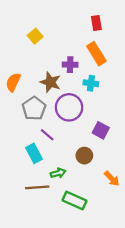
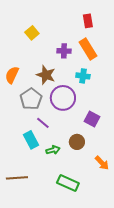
purple cross: (70, 65) -> (64, 51), moved
green arrow: (58, 173) -> (53, 150), moved
brown line: (37, 187) -> (17, 178), moved

